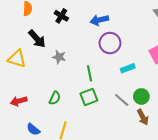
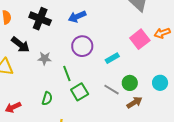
black cross: (61, 16) -> (40, 19), size x1.5
purple circle: (110, 43) -> (82, 46), moved
green line: (90, 73) -> (67, 74), moved
brown arrow: (143, 117) -> (134, 102), turned -84

